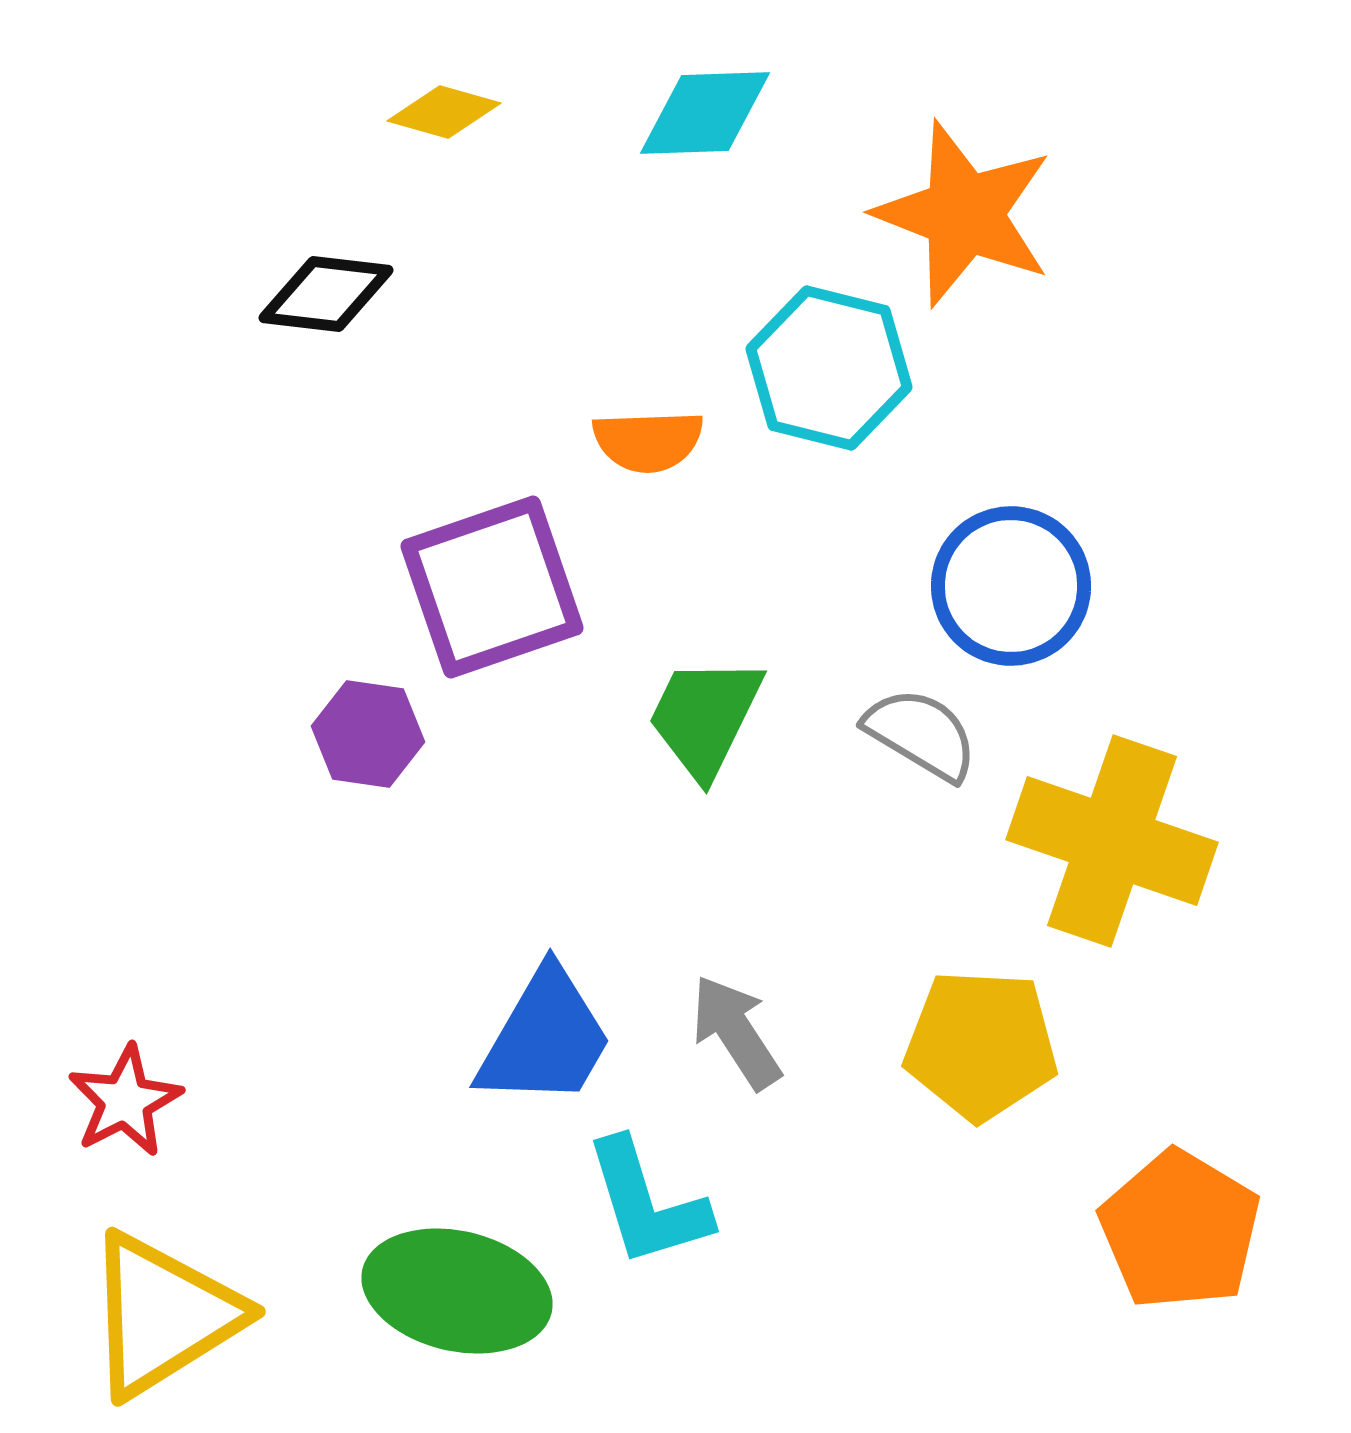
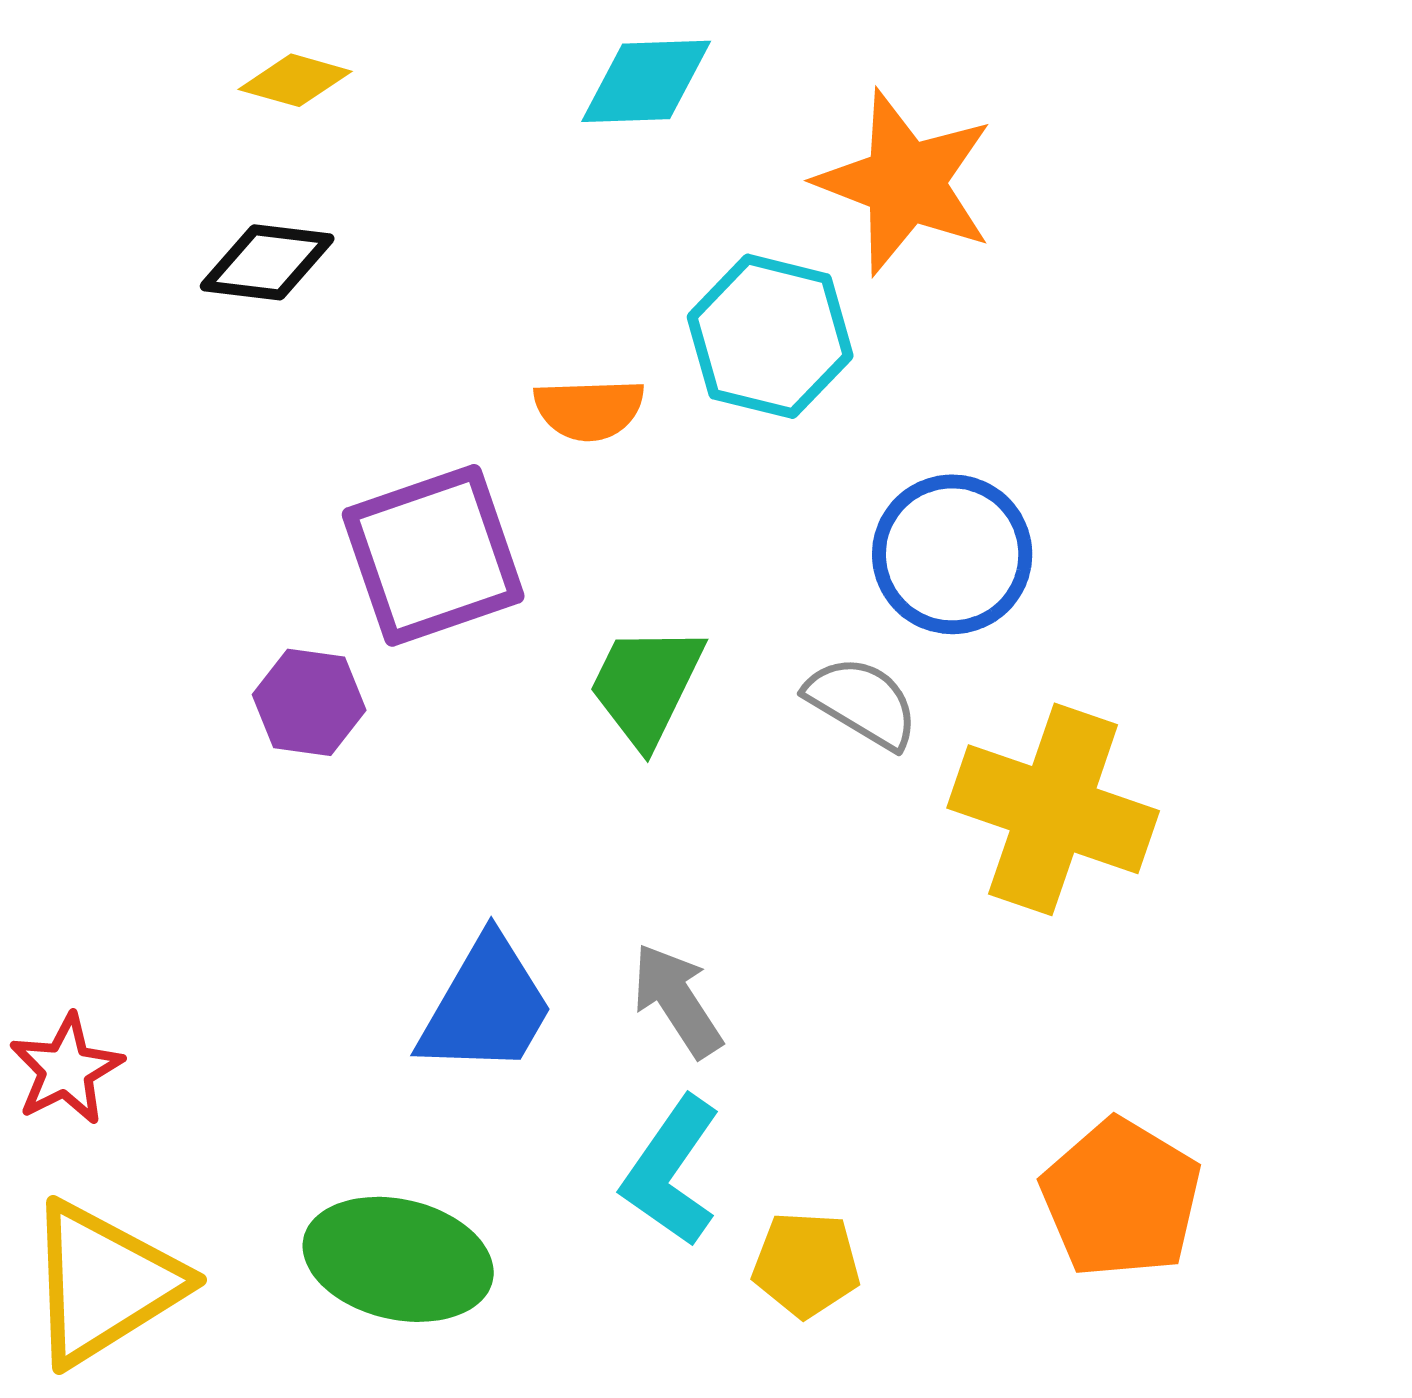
yellow diamond: (444, 112) -> (295, 80), moved
yellow pentagon: (981, 1045) -> (806, 1264), moved, size x0.7
cyan L-shape: (647, 1203) -> (671, 1171), moved, turned 52

